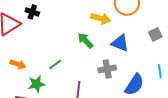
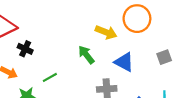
black cross: (32, 12) -> (25, 49), moved

